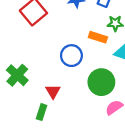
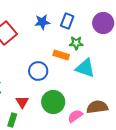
green circle: (101, 82) -> (53, 102), moved

